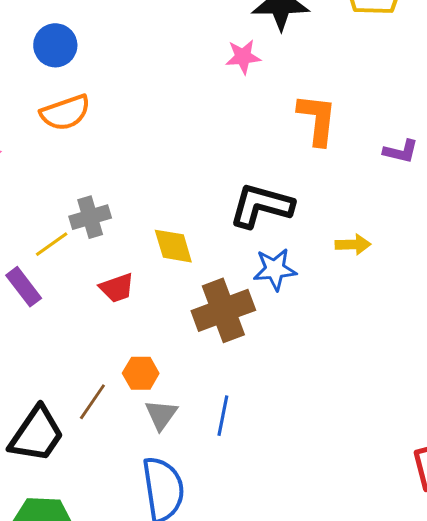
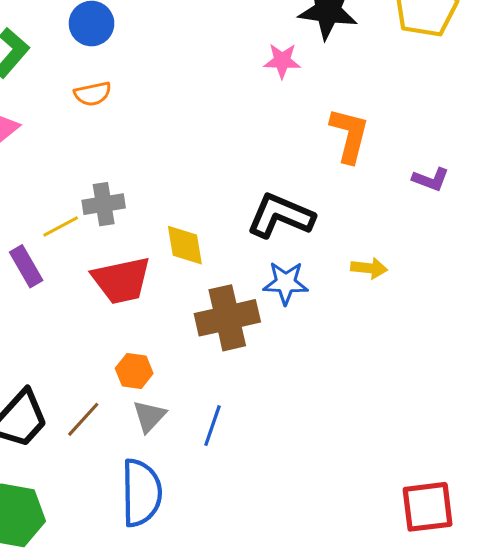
orange semicircle: (65, 113) -> (93, 94), size x0.7
red trapezoid: (117, 288) -> (121, 280), size x1.6
brown line: (92, 402) -> (83, 419), moved

